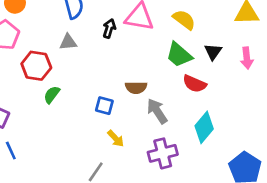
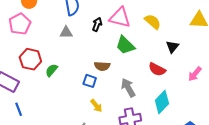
green trapezoid: (179, 55) -> (125, 45), moved
pink arrow: (247, 58) -> (195, 74), moved, turned 42
red hexagon: (36, 66) -> (30, 59), moved
brown semicircle: (136, 88) -> (102, 66), moved

